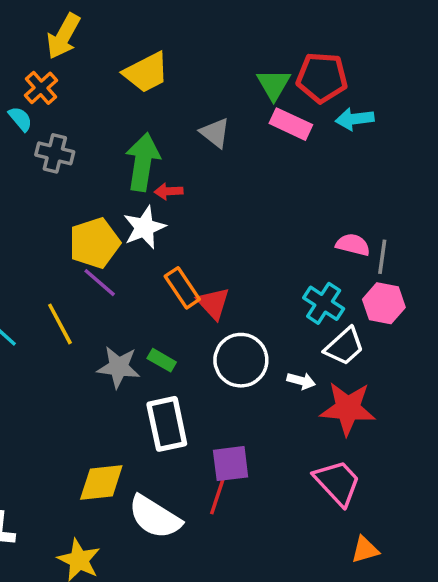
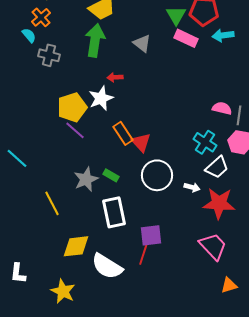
green arrow: (143, 162) -> (95, 40), moved
yellow line: (60, 324) -> (52, 203), moved
gray star: (119, 367) -> (86, 179), turned -30

